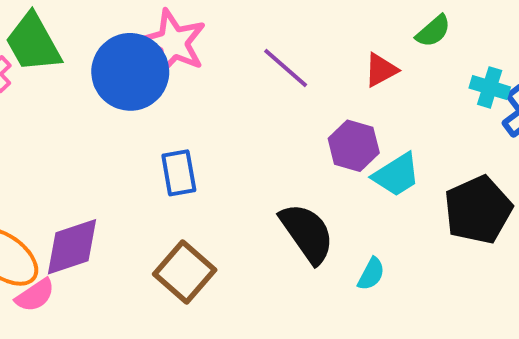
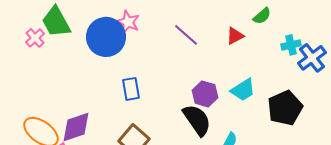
pink star: (173, 43) -> (128, 22), size x0.7
cyan cross: (490, 87) -> (291, 45), turned -30
purple hexagon: (354, 146) -> (205, 94), moved

